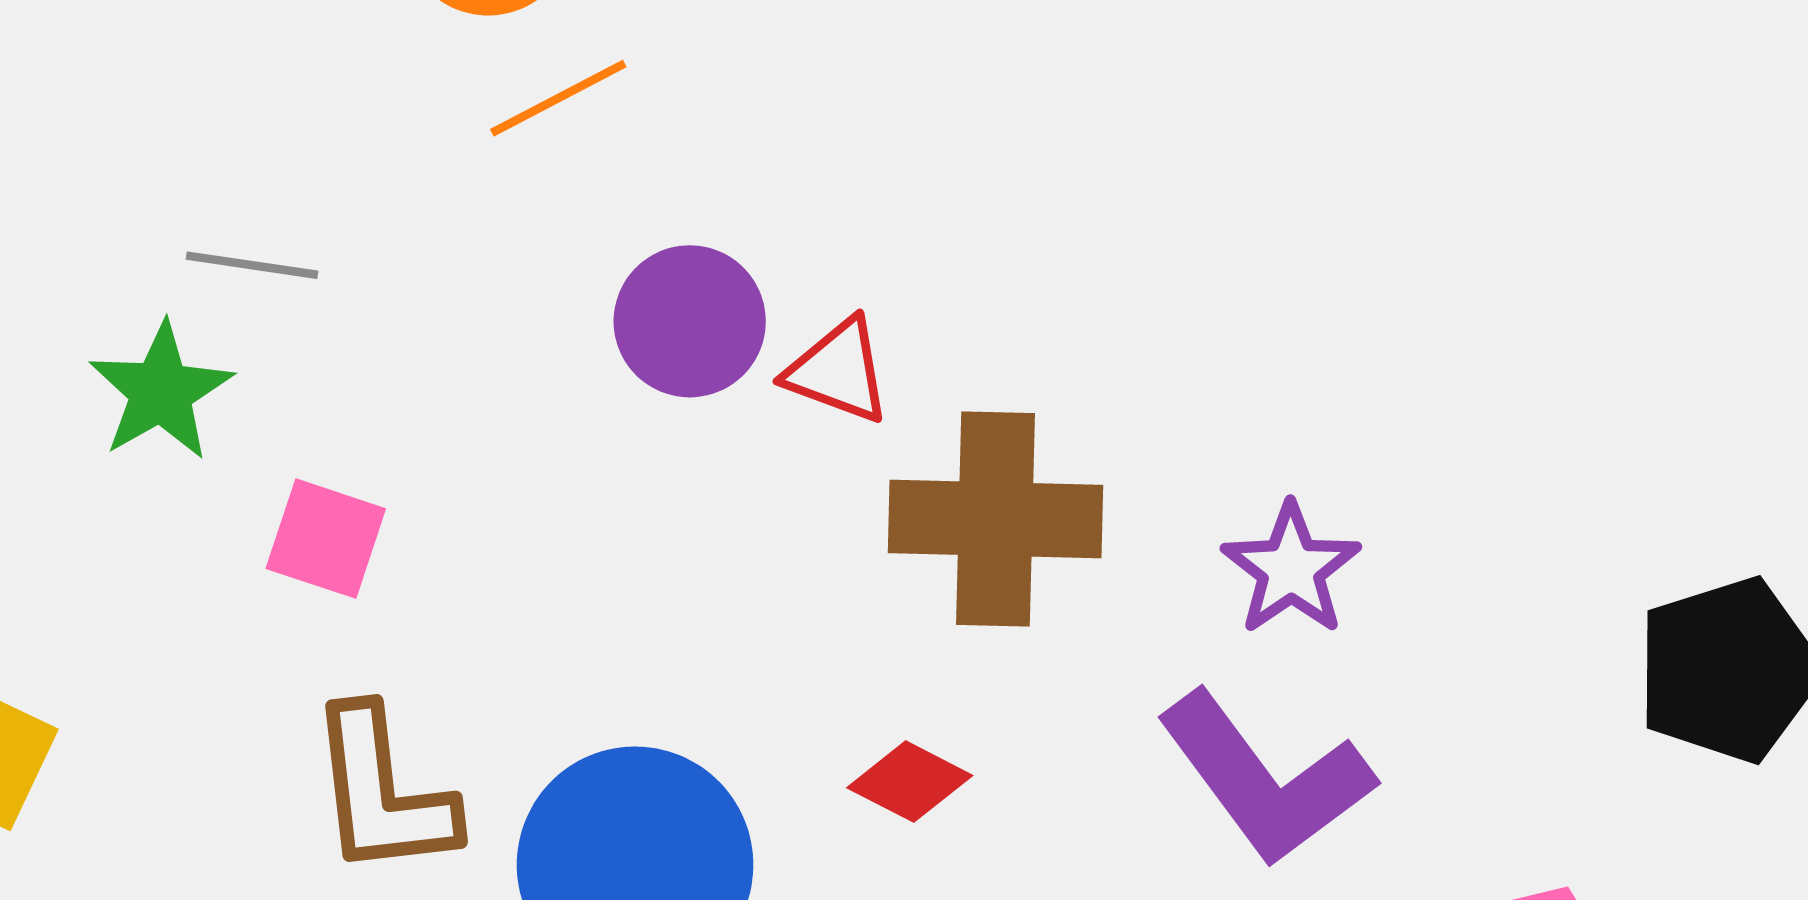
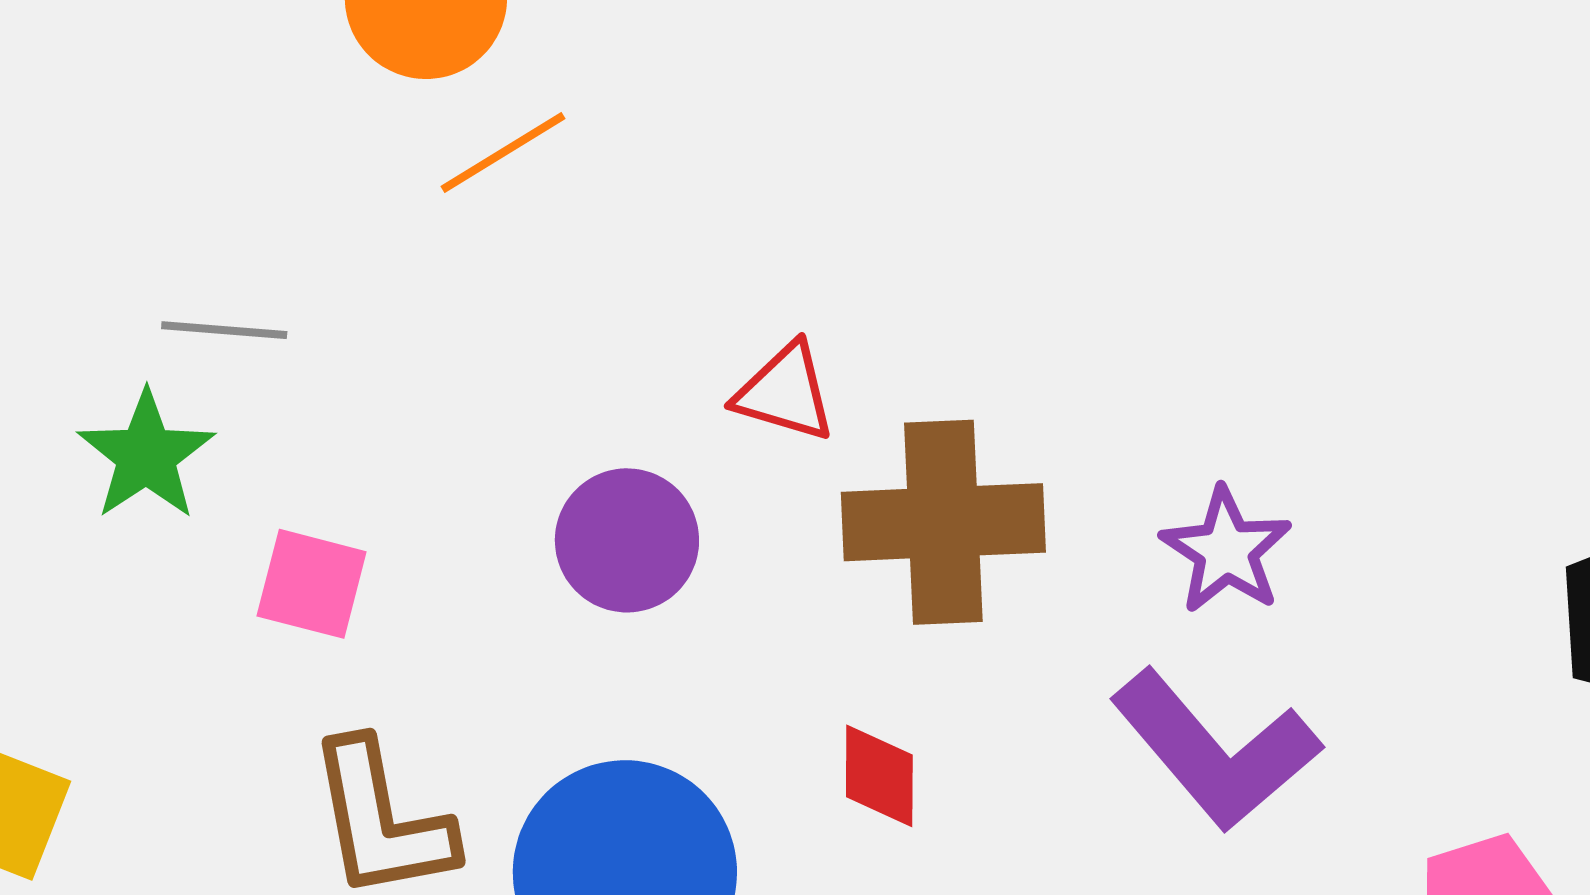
purple circle: (690, 321) -> (627, 540), moved
red diamond: (910, 782) -> (879, 776), turned 67

